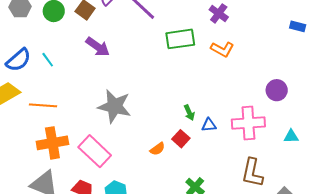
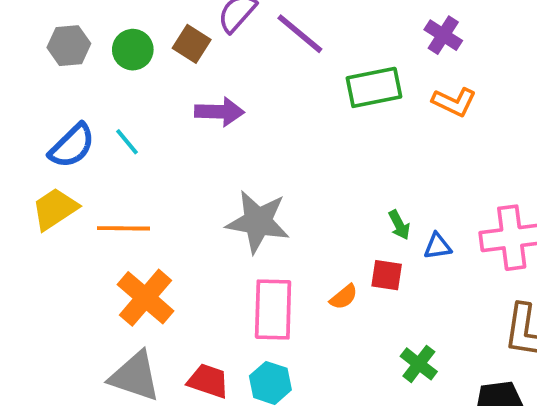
purple arrow: (98, 47) -> (219, 112), turned -30
red square: (181, 139) -> (387, 275), turned -30
orange cross: (52, 143) -> (145, 298), turned -36
pink rectangle: (95, 151) -> (273, 309), moved, turned 52

